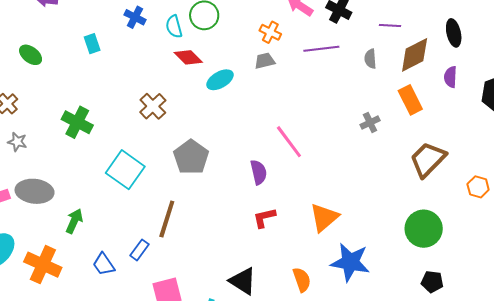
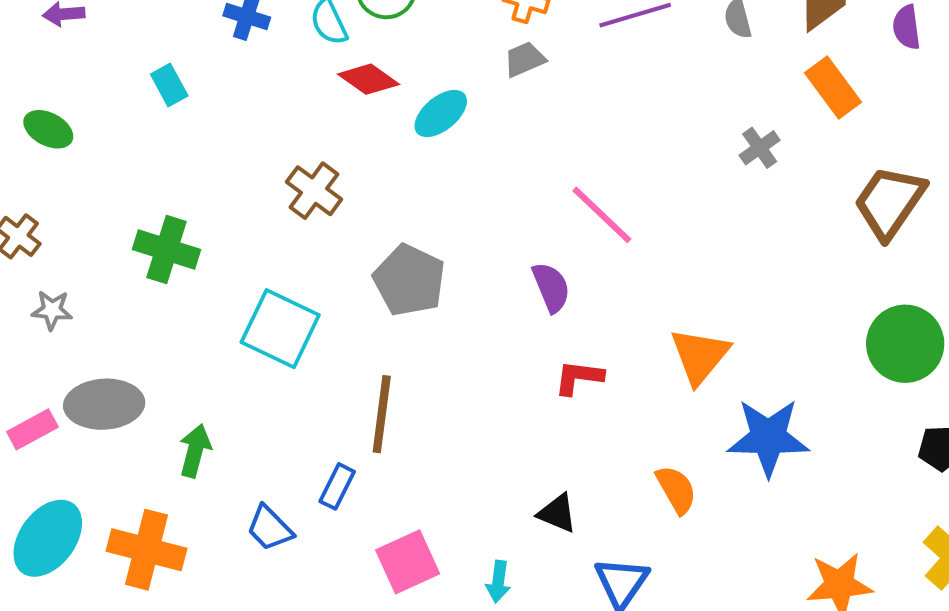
red L-shape: (264, 218) -> (579, 377), turned 30
black triangle: (243, 281) -> (557, 513), size x0.7

